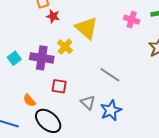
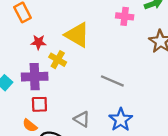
red star: (53, 16) -> (38, 42), moved
red square: (59, 86) -> (39, 104), moved
gray triangle: (88, 102) -> (82, 119), moved

